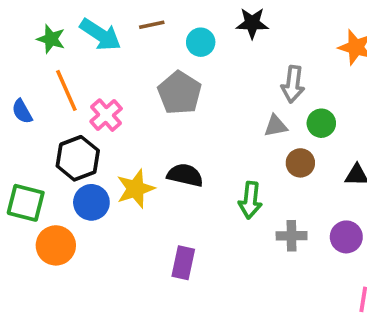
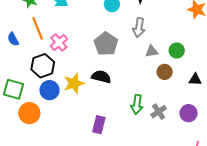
gray arrow: (293, 84) -> (139, 28), moved
gray pentagon: (180, 93) -> (106, 44), moved
green arrow: (250, 200) -> (137, 105), moved
gray cross: (292, 236) -> (159, 112), turned -35

